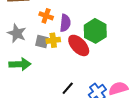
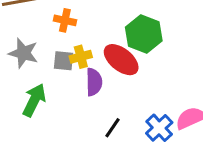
purple semicircle: (65, 23) -> (94, 82), moved
green arrow: (20, 64) -> (34, 100), turned -55

